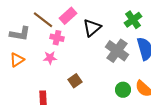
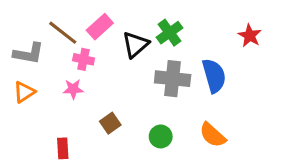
green cross: (133, 20) -> (170, 33), moved
gray cross: (117, 51) -> (173, 79), turned -30
green circle: (123, 90) -> (161, 136), moved

